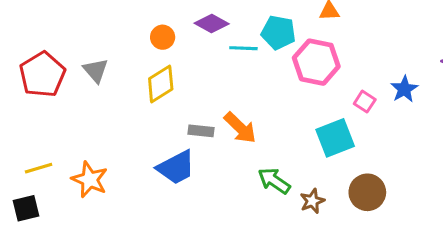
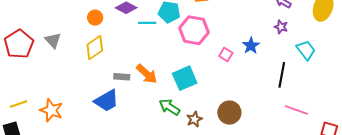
cyan square: (335, 138) -> (185, 78), moved

